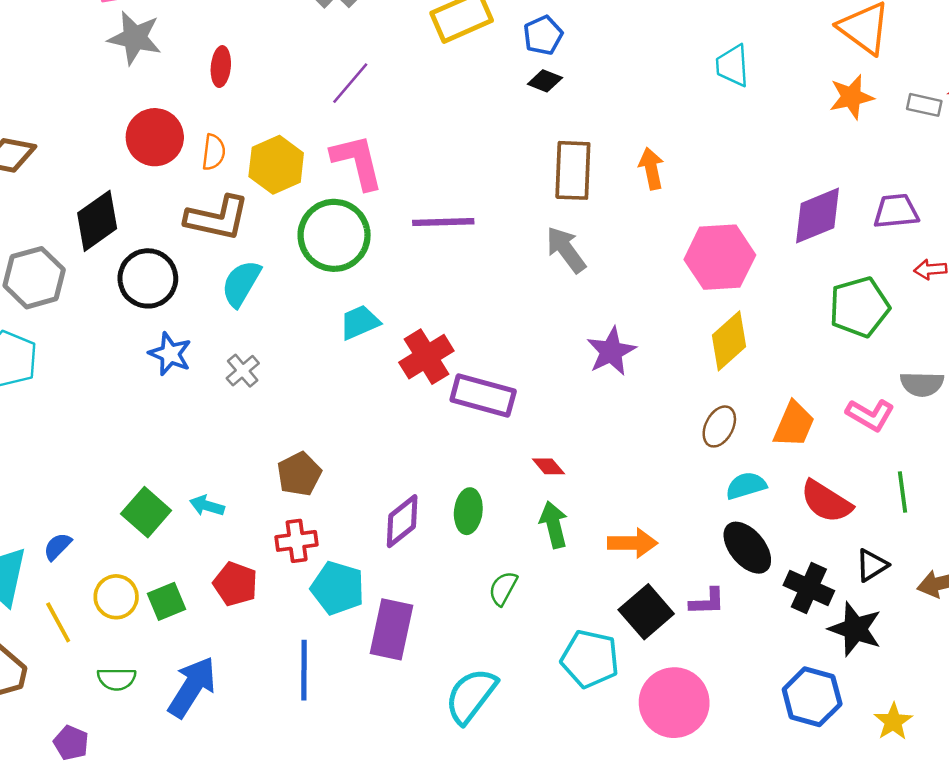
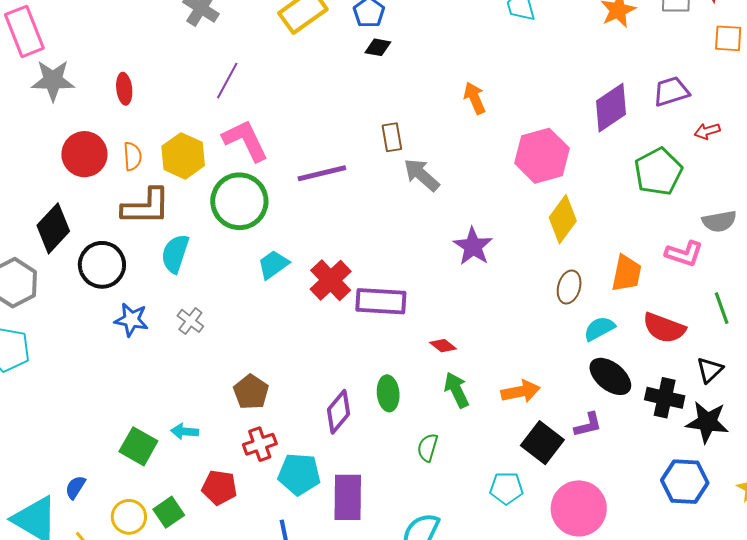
brown rectangle: (573, 170) -> (392, 137), moved, size x0.6
cyan pentagon: (590, 659) -> (506, 488), size x0.7

